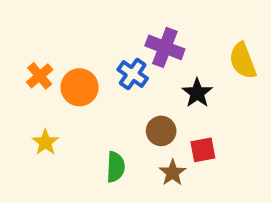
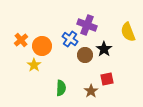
brown circle: (161, 131) -> (85, 55), moved
yellow star: (45, 142) -> (34, 65), moved

